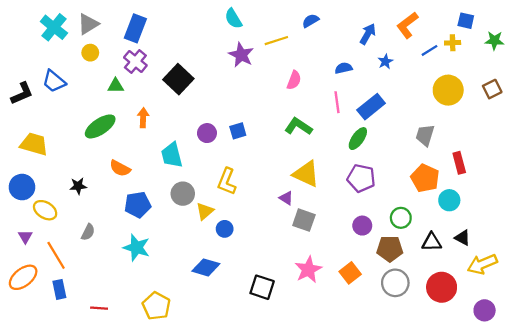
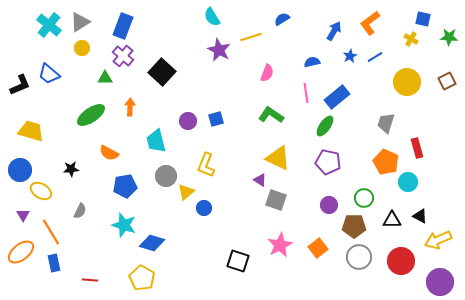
yellow cross: (453, 43) -> (411, 39), turned 32
blue line: (429, 50) -> (375, 57), moved
blue diamond: (206, 267) -> (152, 243), moved
purple circle: (485, 310) -> (440, 282), size x1.4

